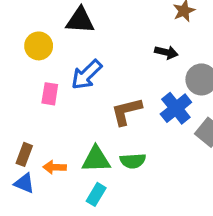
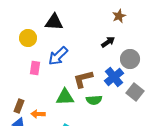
black arrow: (166, 52) -> (108, 42), turned -48
green triangle: (96, 159) -> (65, 97), moved
green semicircle: (133, 161) -> (94, 100), moved

